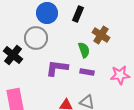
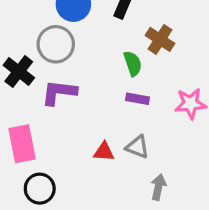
purple L-shape: (57, 68) -> (59, 92), moved

